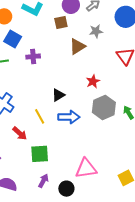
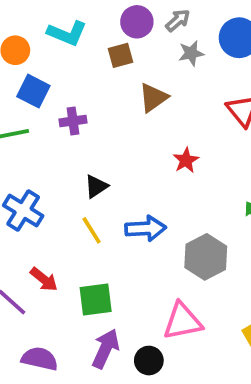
gray star: (96, 31) -> (191, 53), moved
black triangle: (58, 95) -> (96, 186), moved
gray hexagon: (104, 107) -> (206, 257), moved
red arrow: (20, 133) -> (44, 279), moved
purple arrow: (43, 181) -> (106, 349), size x1.5

